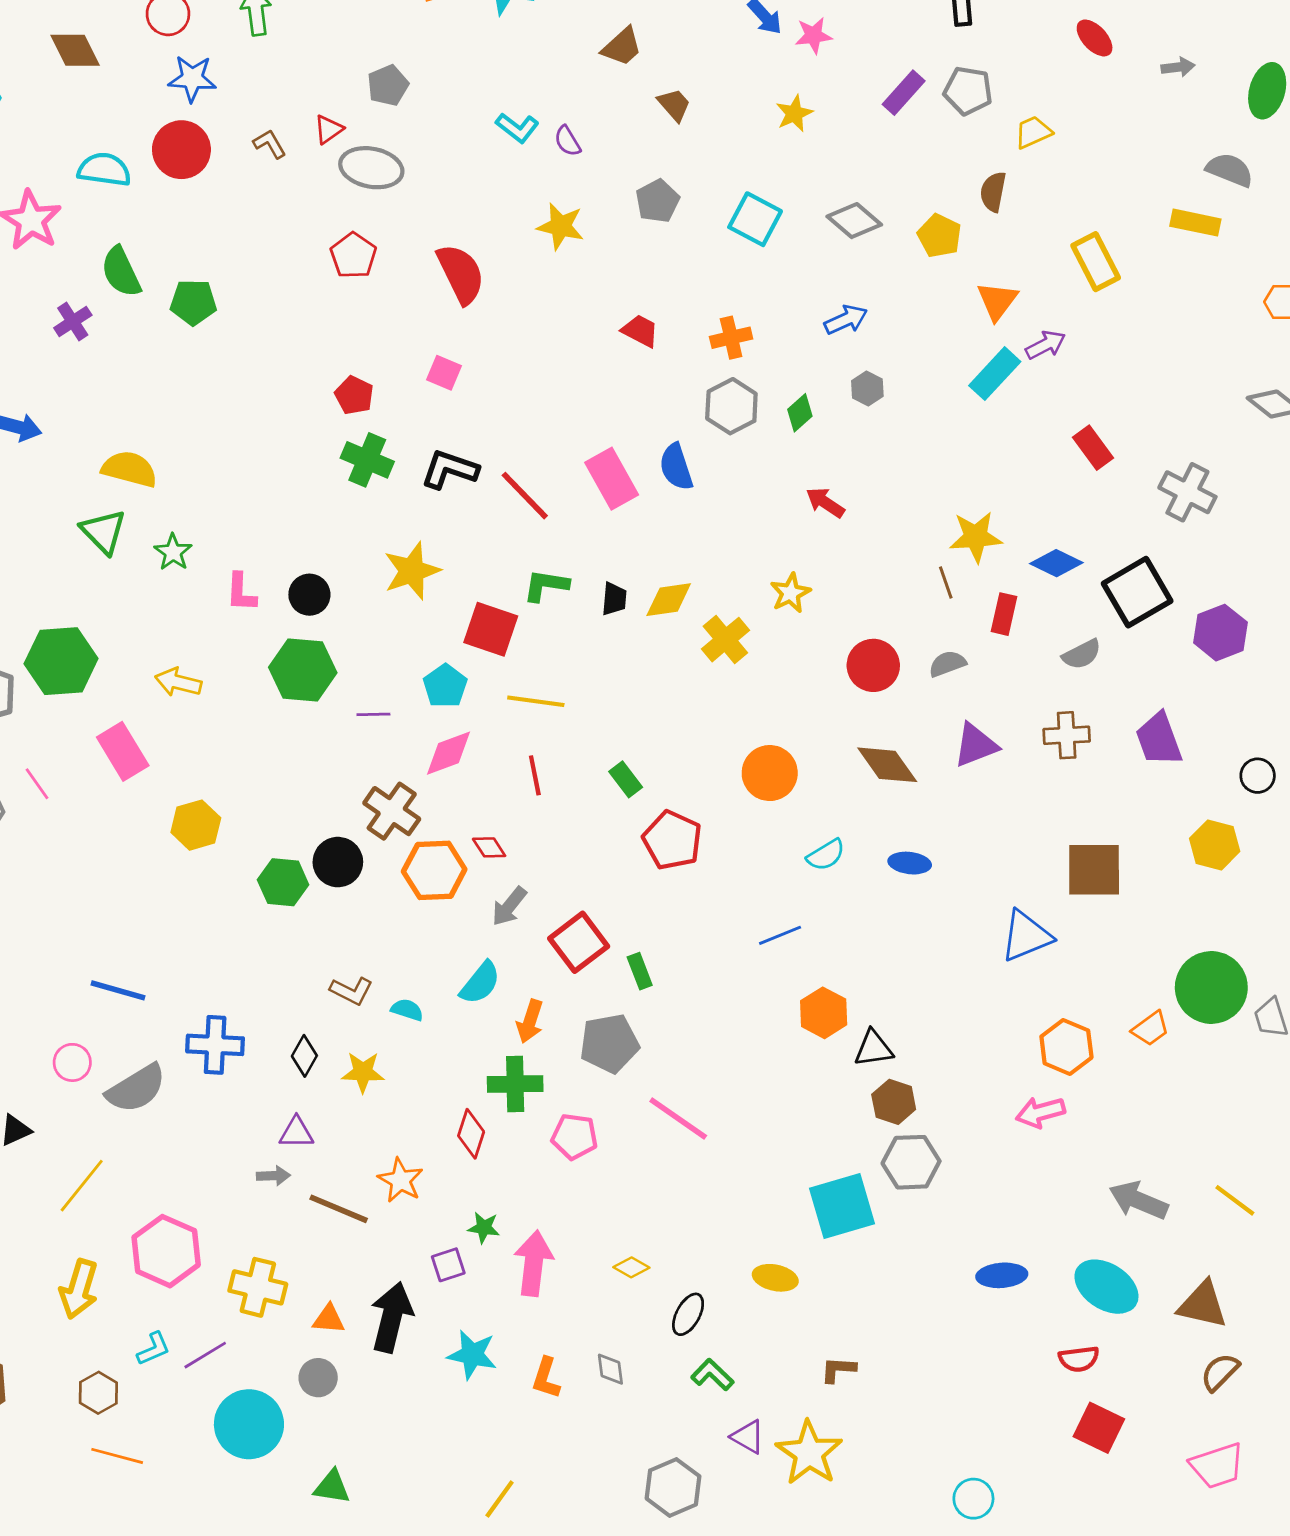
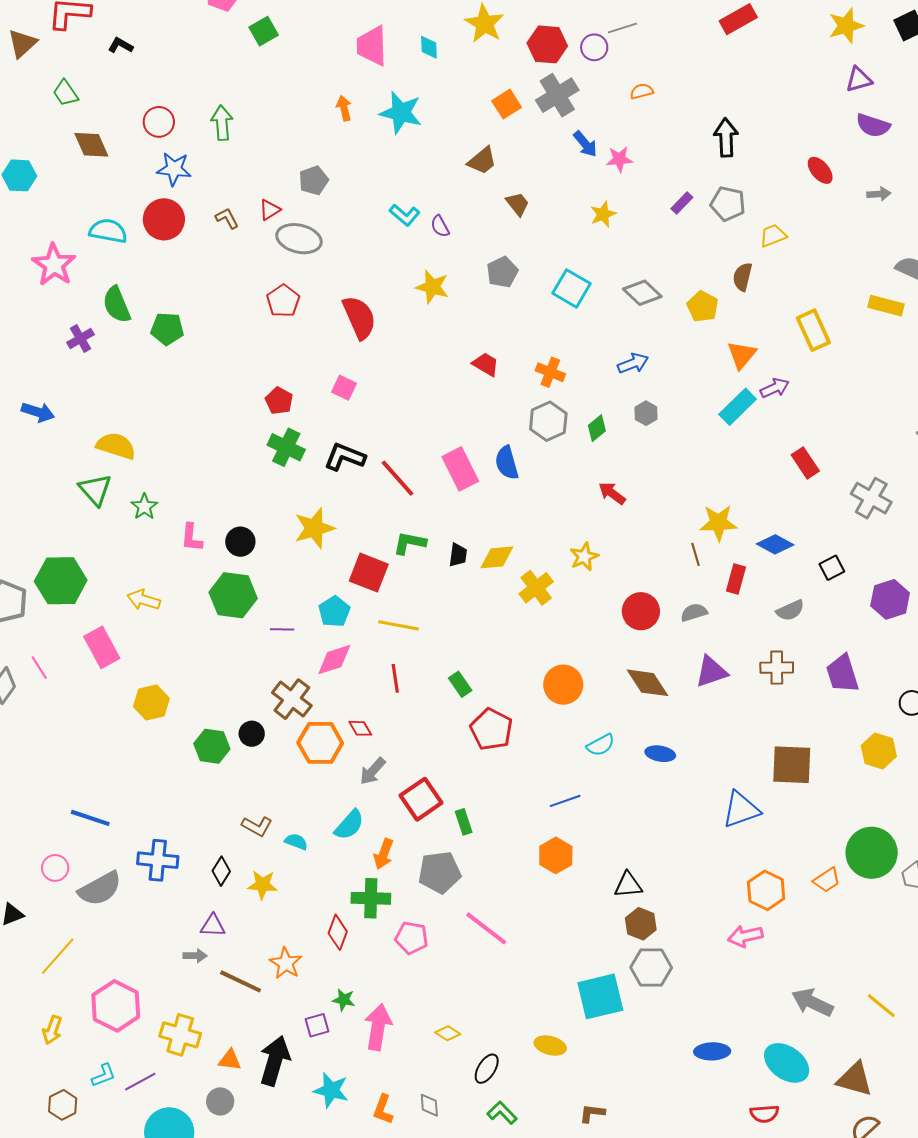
purple rectangle: (904, 93) -> (682, 203), size x0.7
orange cross: (731, 338) -> (550, 372), turned 32
black square: (1137, 592) -> (832, 568), size x0.5
black circle: (338, 862) -> (252, 734), size x0.7
orange hexagon: (824, 1013) -> (556, 855), moved
yellow arrow: (79, 1289) -> (52, 1030), size x0.7

